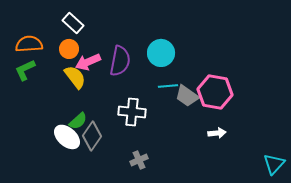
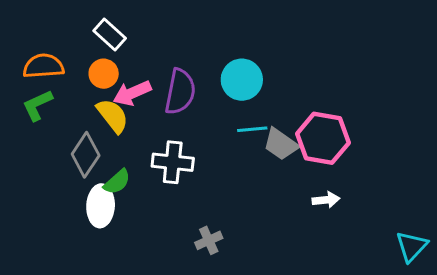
white cross: (132, 112) -> (173, 162), moved
gray diamond: (92, 136) -> (86, 155), moved
white ellipse: (67, 137) -> (101, 206), turned 52

